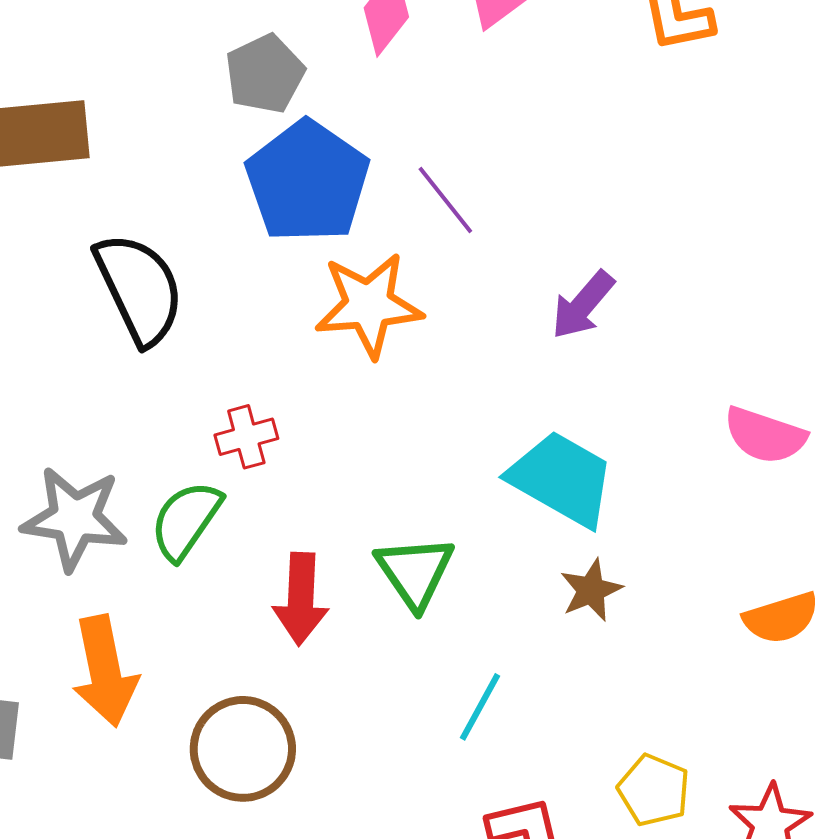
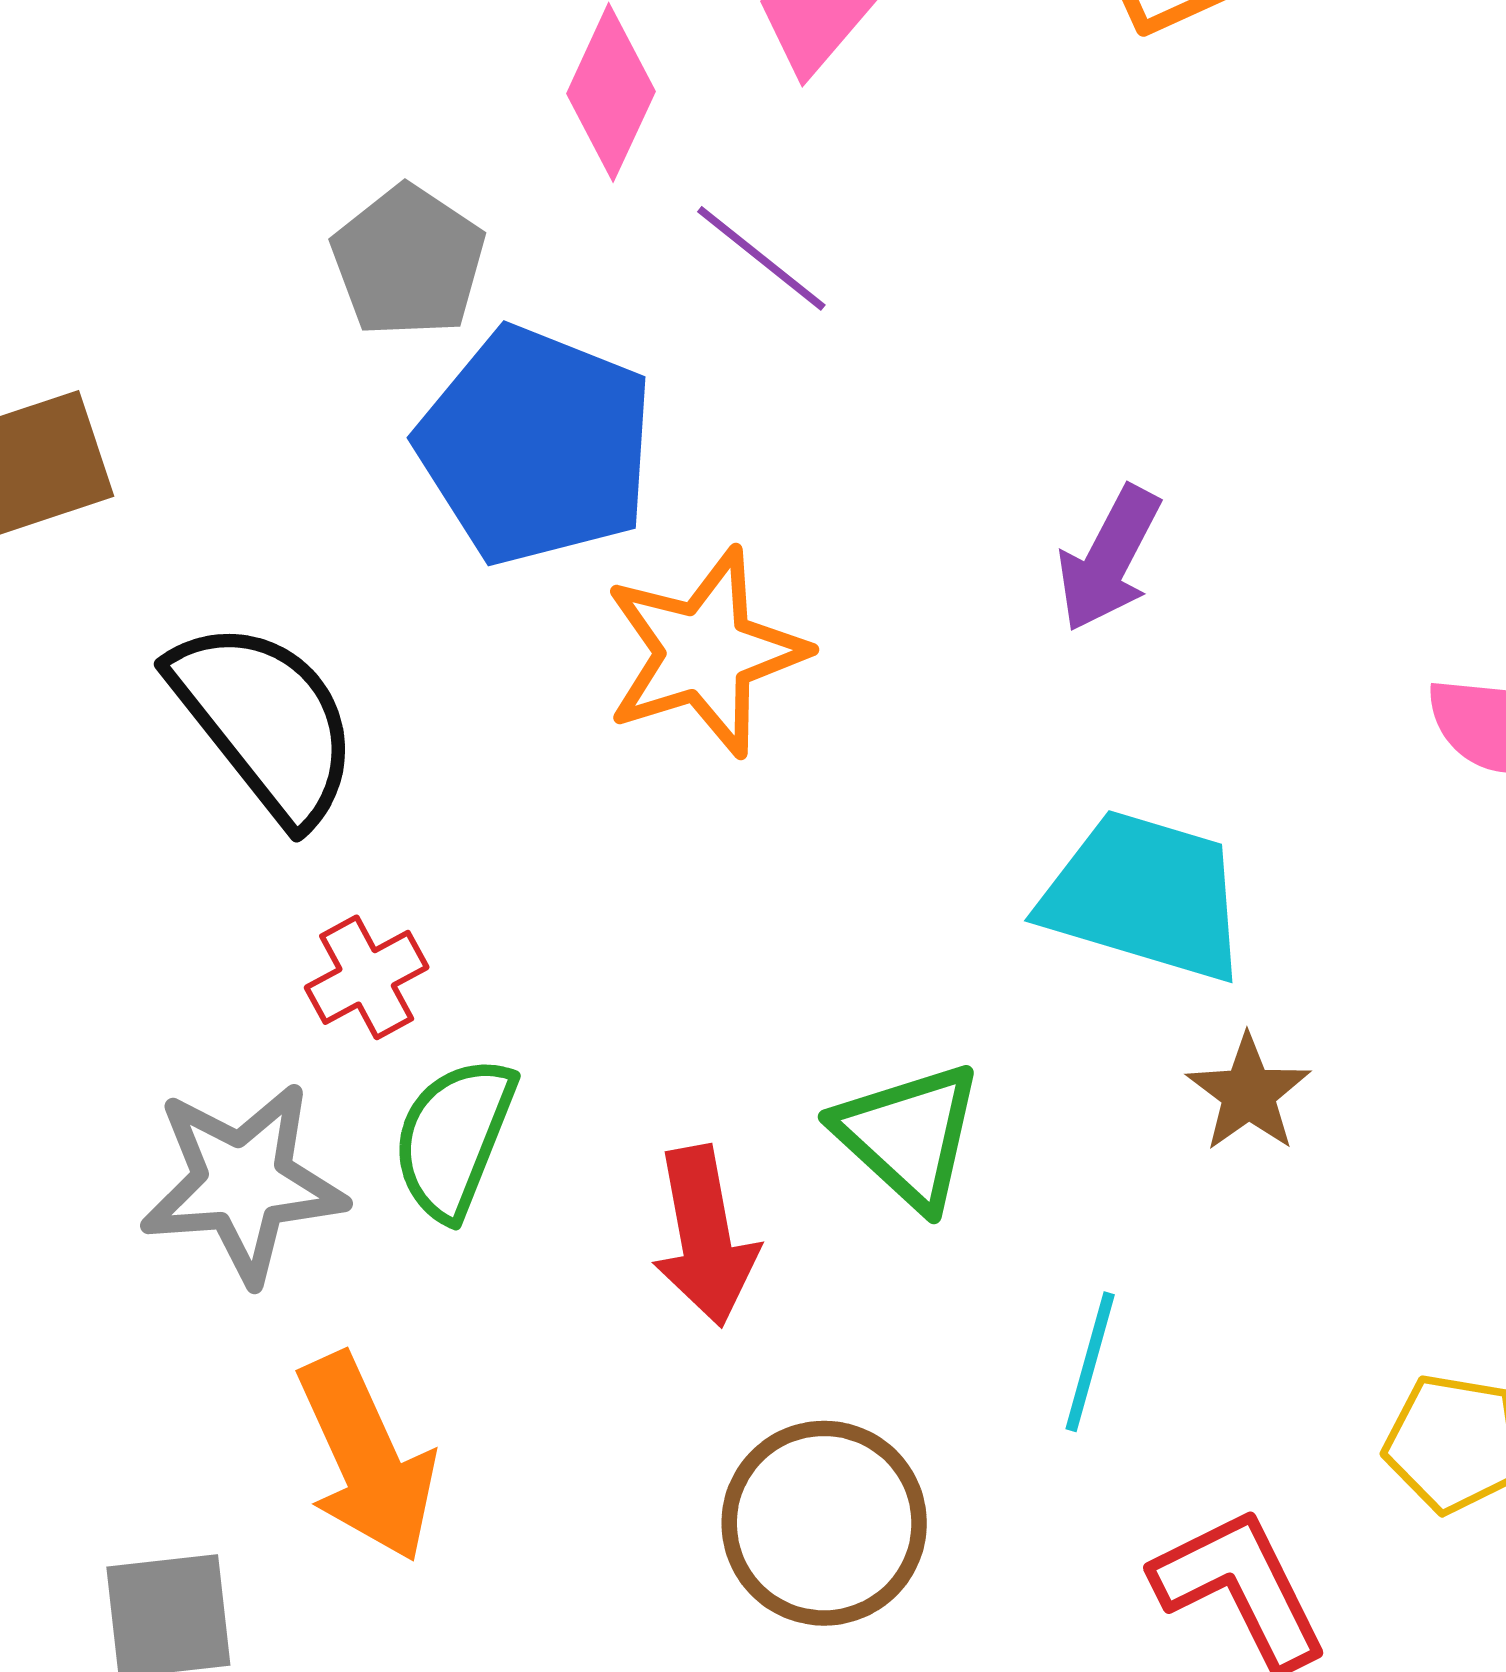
purple line: (445, 200) -> (761, 258), moved
red cross: (246, 437) -> (367, 977), moved
brown circle: (243, 749) -> (824, 1523), moved

